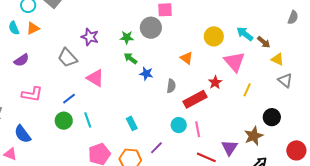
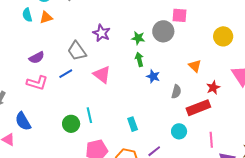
yellow circle: (214, 36) -> (223, 36), moved
green arrow: (130, 58) -> (139, 59), turned 32
purple semicircle: (21, 60) -> (37, 58), moved
red star: (215, 82) -> (213, 88), moved
blue line: (69, 99) -> (66, 74), moved
green circle: (64, 121) -> (71, 124), moved
pink line: (198, 129) -> (211, 140), moved

